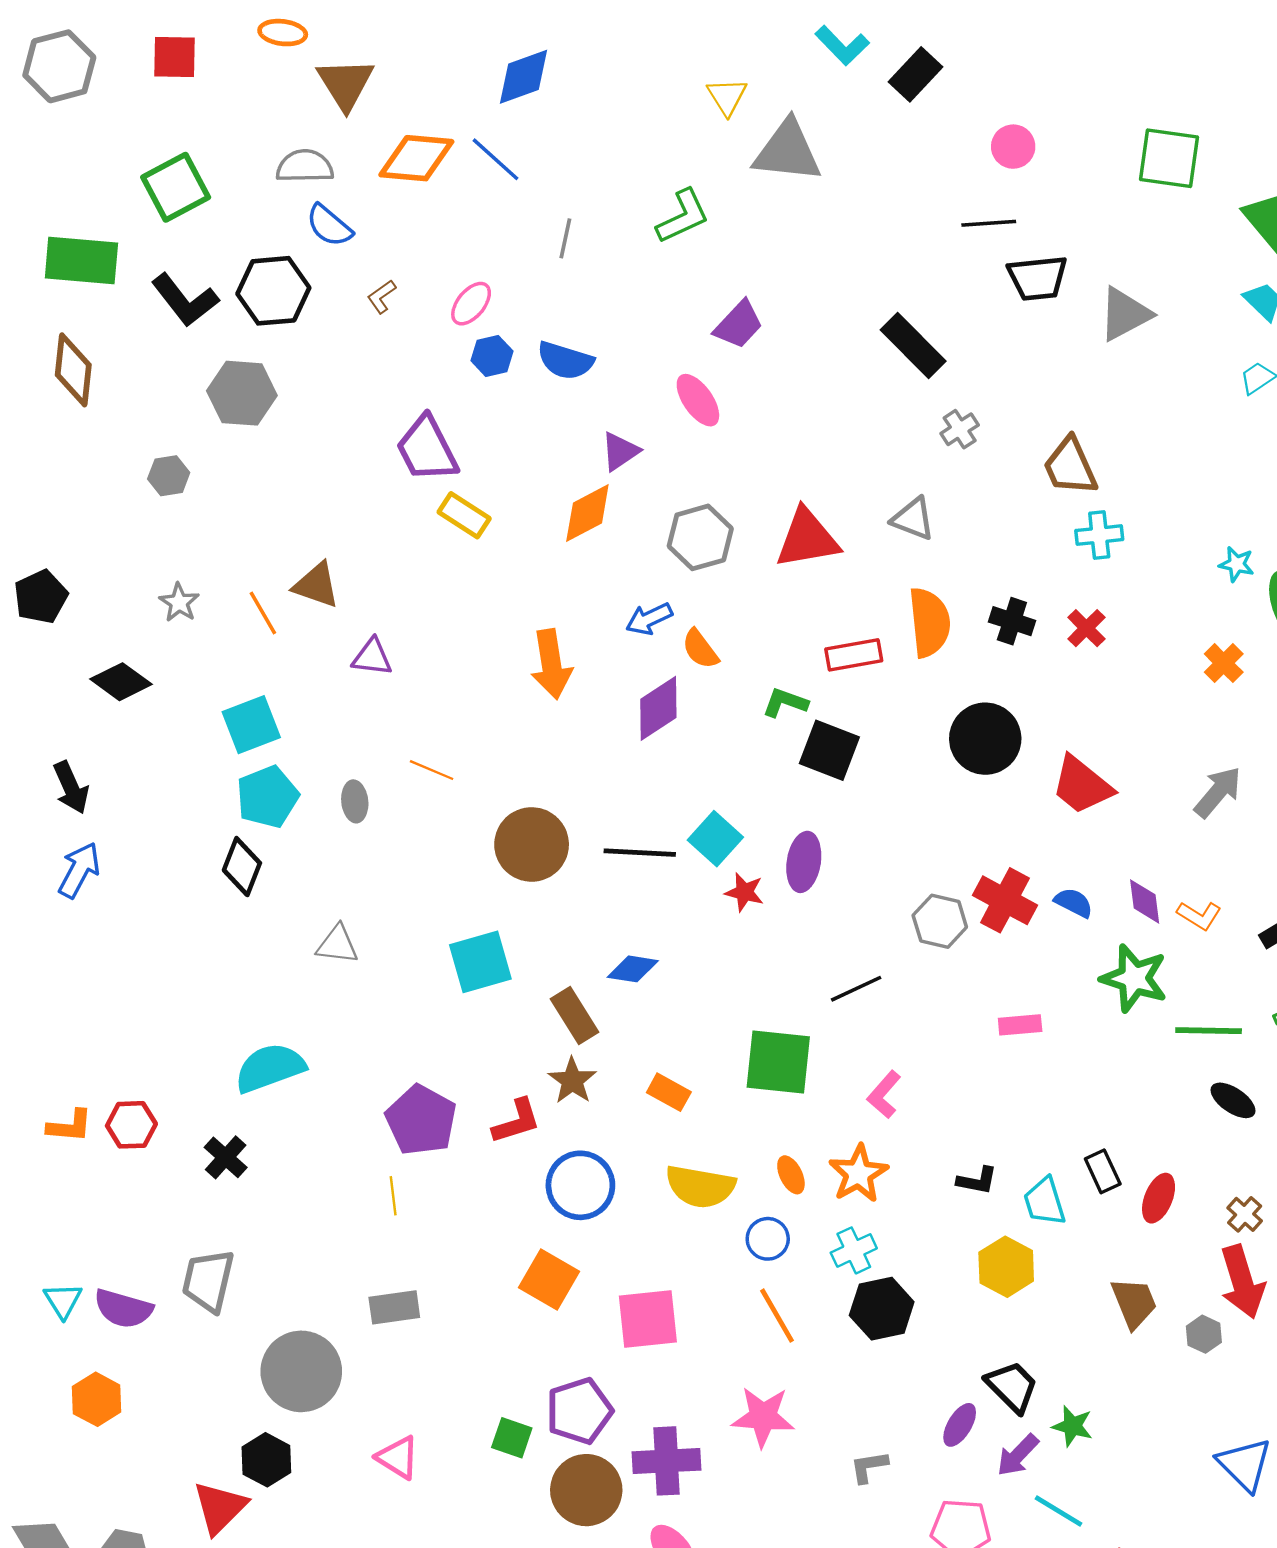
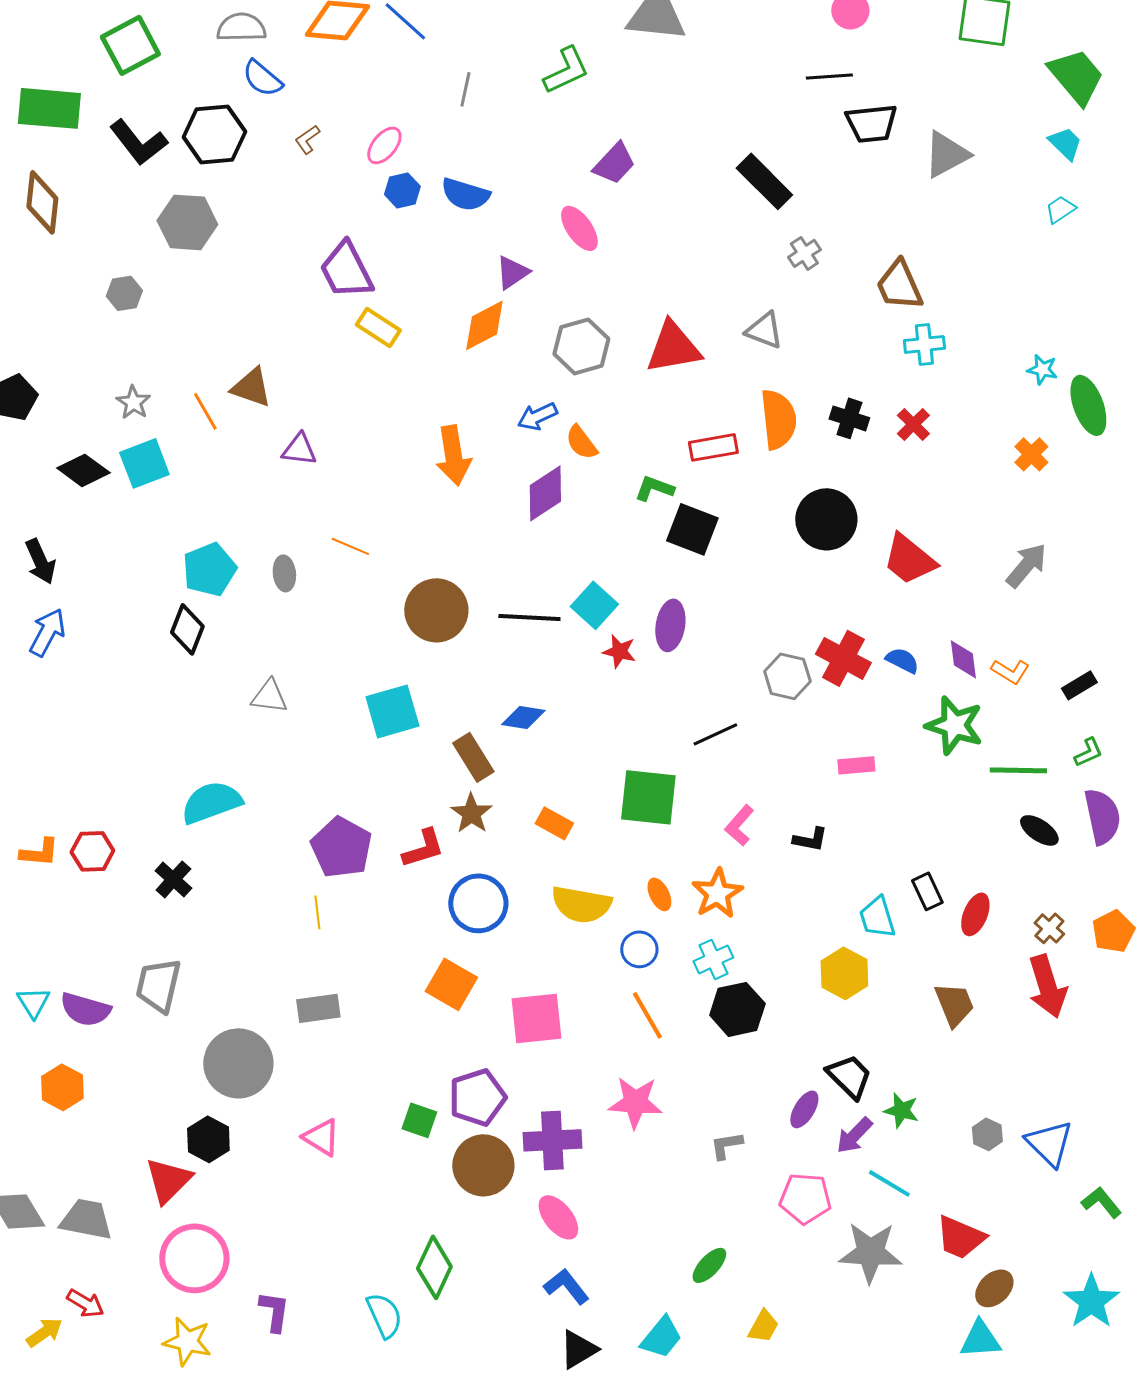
cyan square: (251, 725) -> (144, 463), moved
black L-shape: (977, 1181) -> (810, 839), moved
gray hexagon: (1204, 1334) -> (987, 1134), moved

